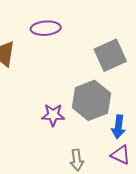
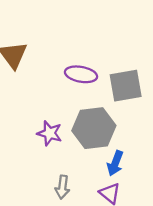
purple ellipse: (46, 28) -> (81, 74), moved

